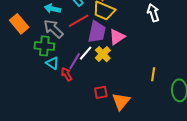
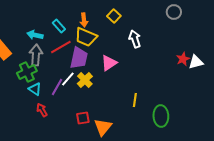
gray arrow: (53, 29) -> (36, 55), turned 50
pink triangle: (117, 37) -> (109, 63), moved
green cross: (44, 46) -> (27, 72), turned -30
red arrow: (67, 74) -> (42, 110), moved

